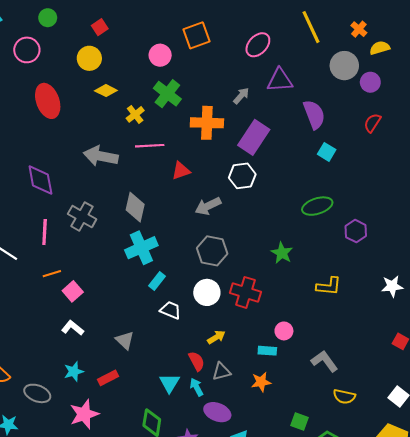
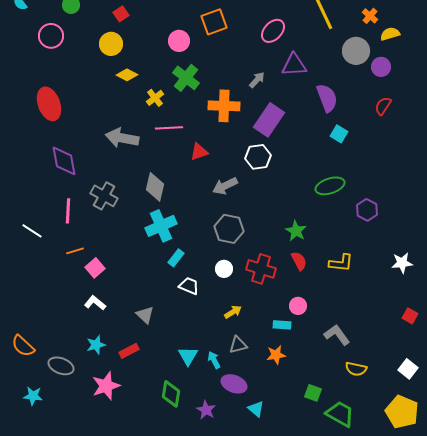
red ellipse: (48, 101) -> (49, 104), moved
white circle: (207, 292) -> (224, 269), size x0.7
red semicircle: (197, 361) -> (299, 261), moved

